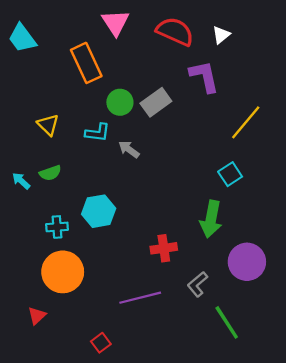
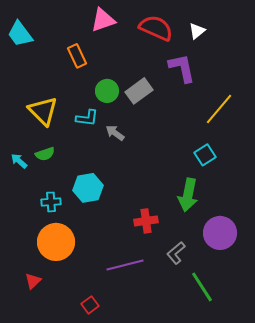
pink triangle: (115, 22) -> (103, 20), turned 44
orange rectangle: (86, 63) -> (77, 56), size x0.7
yellow triangle: (48, 125) -> (43, 111), size x1.5

